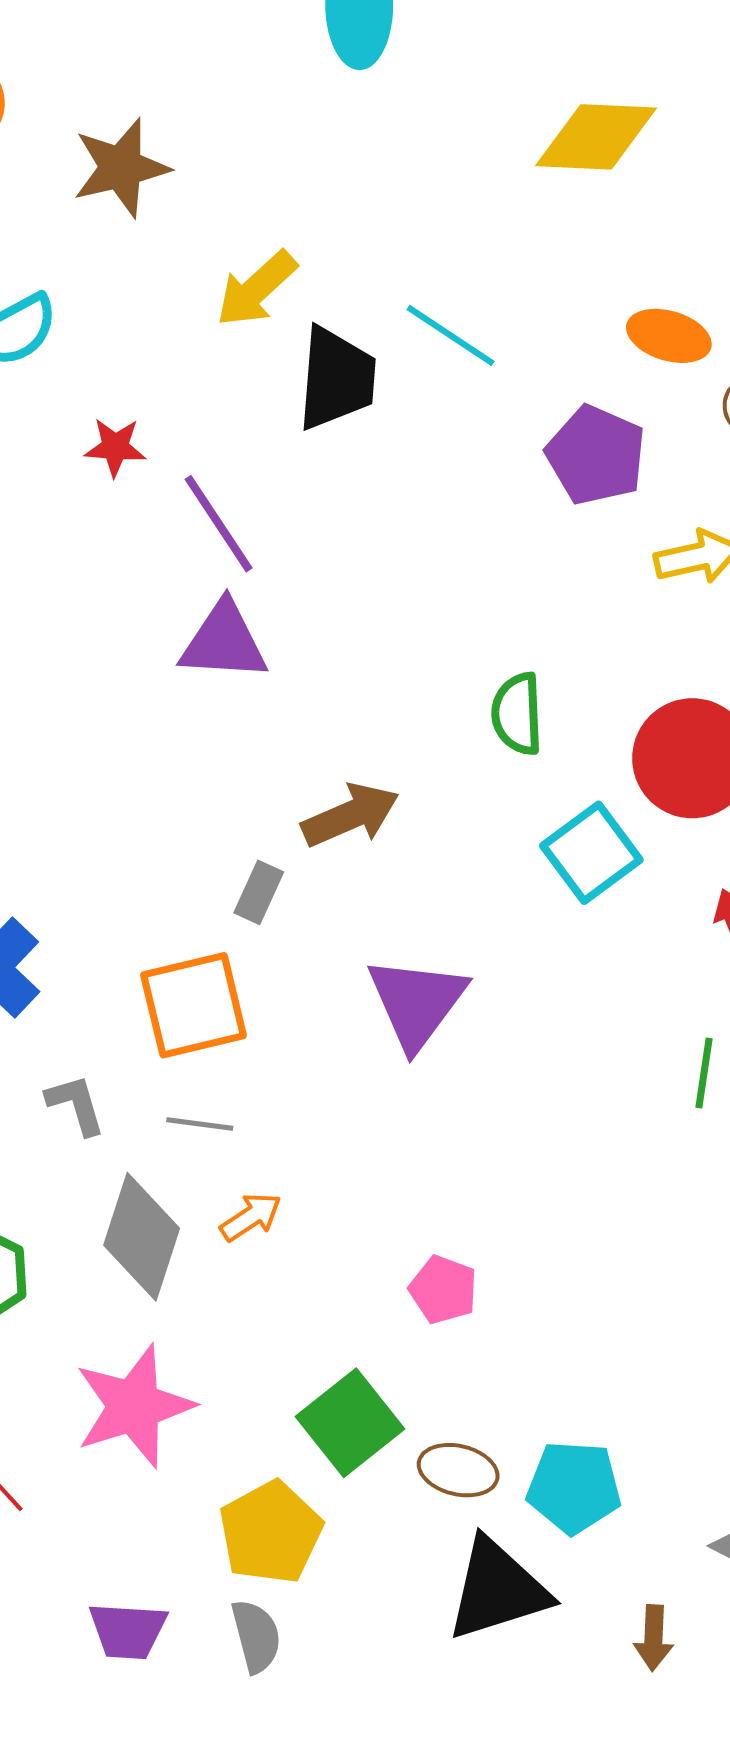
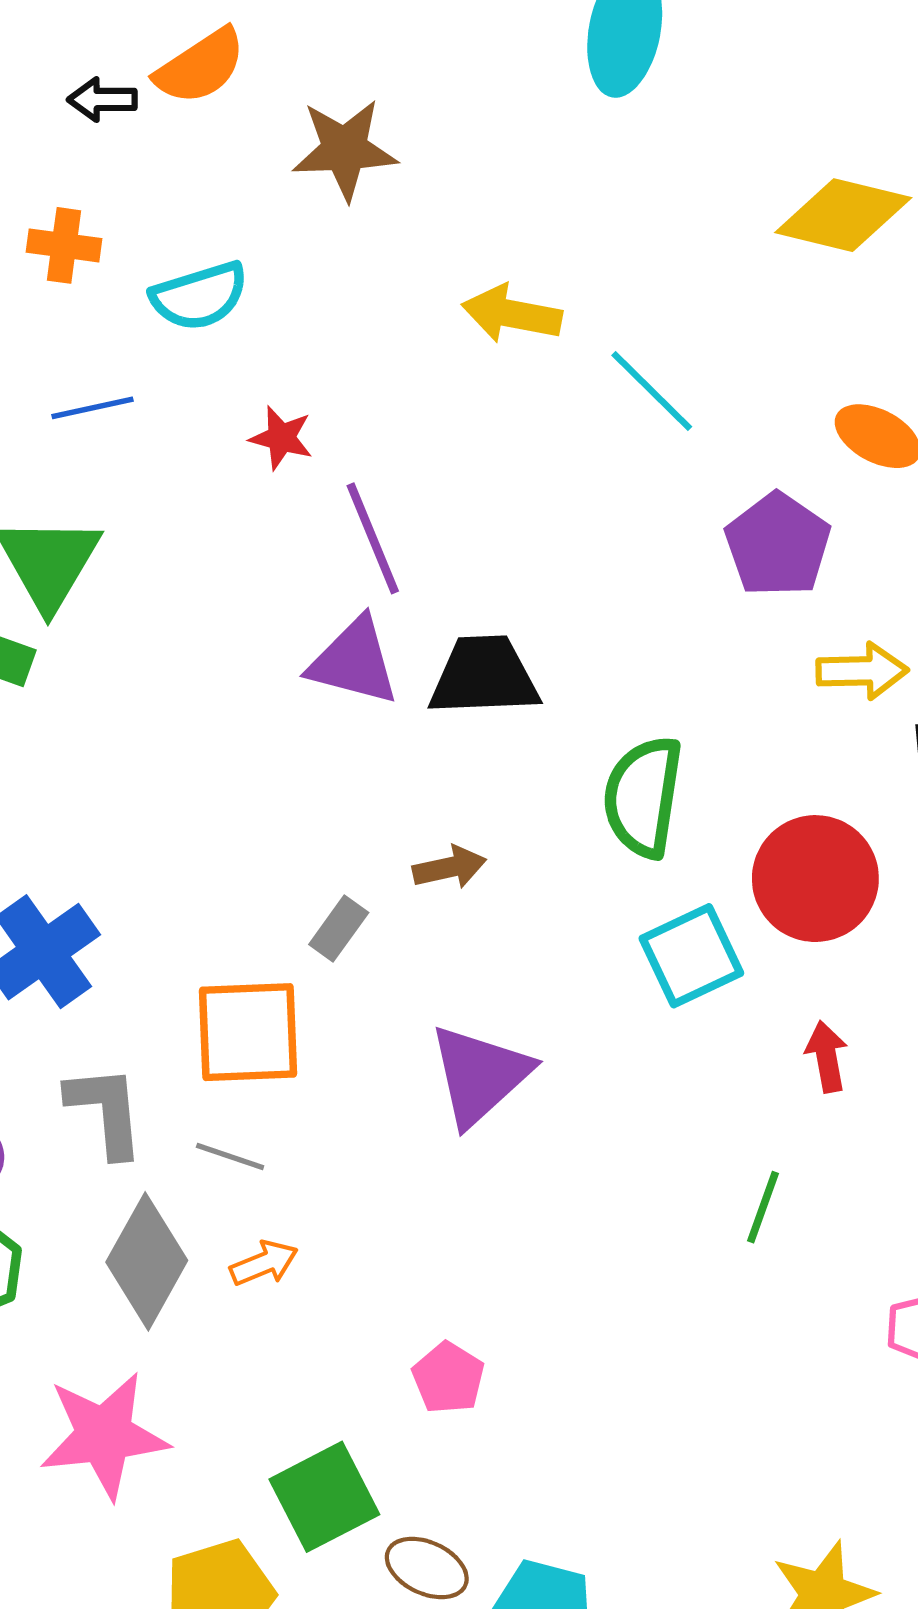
yellow arrow: (256, 289) -> (512, 314), moved, turned 42
black trapezoid: (336, 378) -> (484, 676), moved, turned -108
green semicircle: (517, 714) -> (643, 797), size x1.4
brown arrow: (350, 815) -> (450, 867), size x0.7
gray L-shape: (76, 1104) -> (106, 1111), size x1.4

